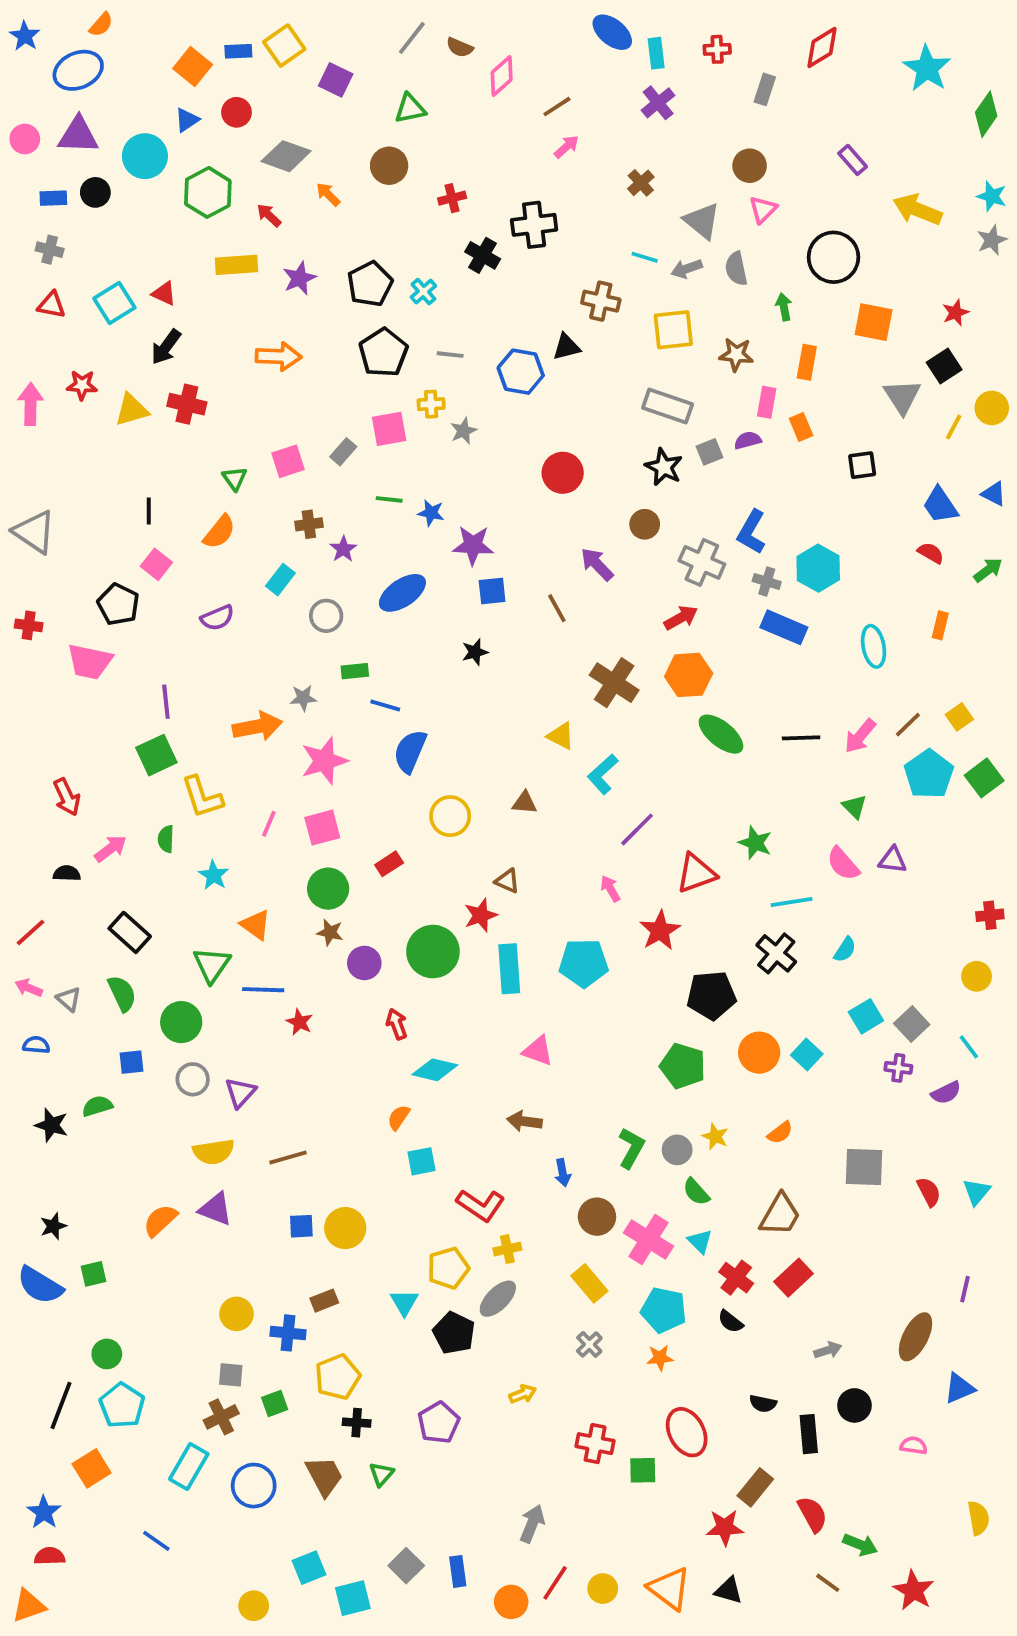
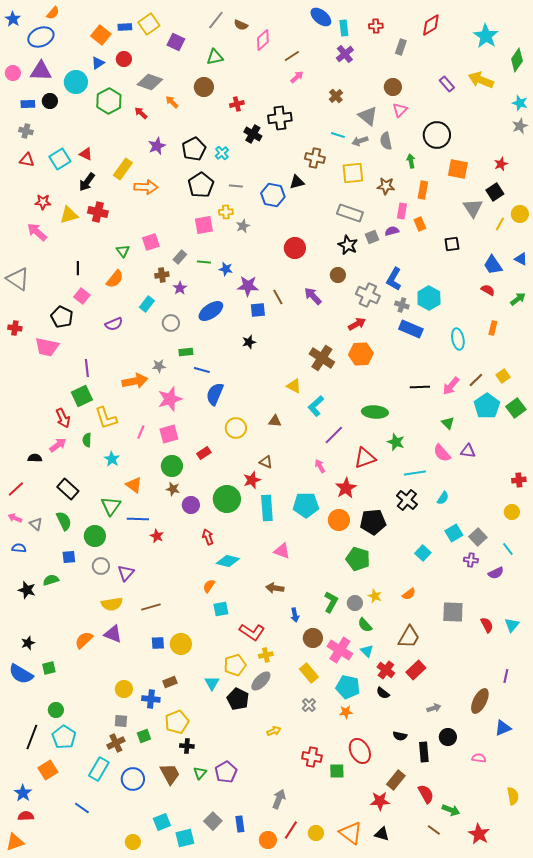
yellow arrow: (917, 210) -> (481, 80), moved
yellow rectangle: (236, 265) -> (123, 169), moved, turned -50
pink arrow: (31, 404) -> (37, 232), moved, turned -50
gray rectangle: (343, 452) -> (180, 257), moved
brown line: (557, 608) -> (278, 297), moved
green ellipse: (721, 734) -> (375, 412), moved, turned -35
red arrow: (67, 797) -> (63, 418), moved
orange circle: (759, 1053) -> (339, 520), moved
purple pentagon: (439, 1423) -> (226, 772), moved

